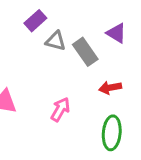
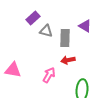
gray rectangle: (85, 52) -> (65, 38), turned 36
red arrow: (110, 88) -> (68, 60), moved

